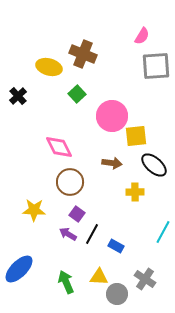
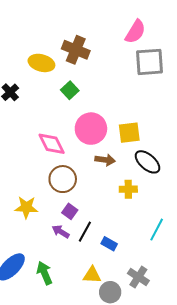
pink semicircle: (142, 36) -> (135, 32), size x1.4
pink circle: (112, 116) -> (91, 129), moved
green arrow: (66, 282) -> (44, 273), moved

